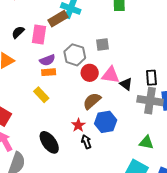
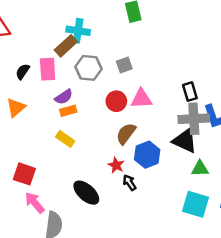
gray hexagon: (75, 55) -> (88, 68), moved
black triangle: (126, 84) -> (185, 141), moved, size x1.6

